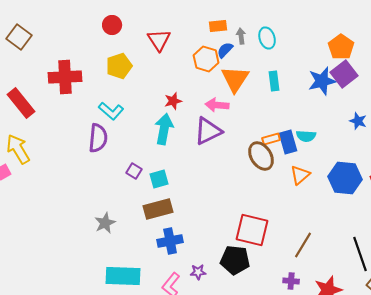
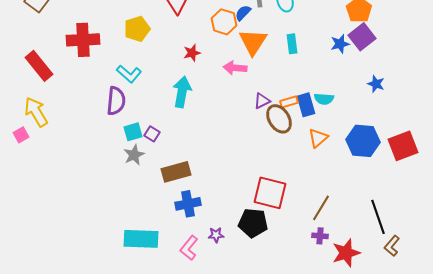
blue star: (322, 81) -> (340, 44), size x0.7
red star: (173, 101) -> (192, 53), moved
purple triangle: (208, 131) -> (262, 101), moved, size x0.6
cyan square: (159, 179) -> (133, 132), moved
gray star: (105, 223) -> (134, 155), moved
purple cross: (291, 281) -> (320, 236), moved

